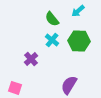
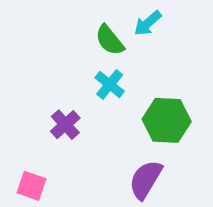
cyan arrow: (78, 11) -> (148, 23), moved
green hexagon: (79, 41) -> (167, 120), moved

